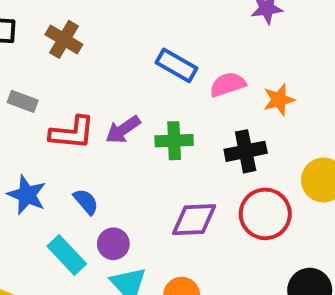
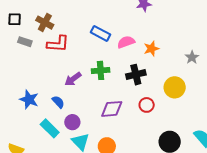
gray rectangle: (23, 101) -> (25, 42), moved
purple arrow: (123, 130) -> (73, 79), moved
red L-shape: (72, 133) -> (58, 44), moved
red circle: (265, 214) -> (147, 105), size x0.6

